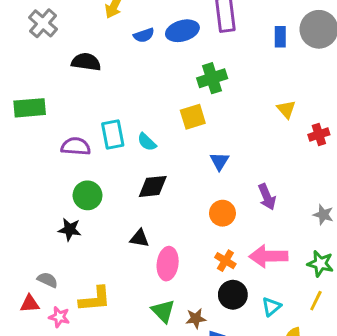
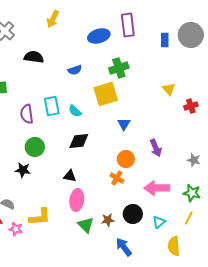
blue semicircle: (144, 35) -> (75, 70), moved
yellow square: (193, 117) -> (106, 94), size x1.4
purple semicircle: (76, 146) -> (27, 114), turned -102
orange cross: (225, 261) -> (117, 178), moved
pink ellipse: (168, 264) -> (77, 200), moved
brown star: (196, 318) -> (108, 220), moved

